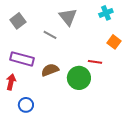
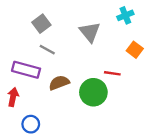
gray triangle: (68, 17) -> (90, 32), moved
gray square: (18, 21) -> (41, 24), moved
gray line: (50, 35) -> (47, 50), moved

